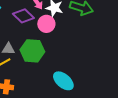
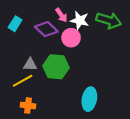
cyan ellipse: (63, 81) -> (89, 99), turned 60

